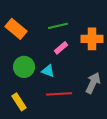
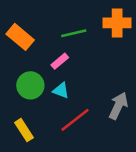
orange cross: (92, 39) -> (117, 23), moved
pink rectangle: (61, 48) -> (60, 61), moved
red line: (59, 94) -> (75, 120), turned -35

